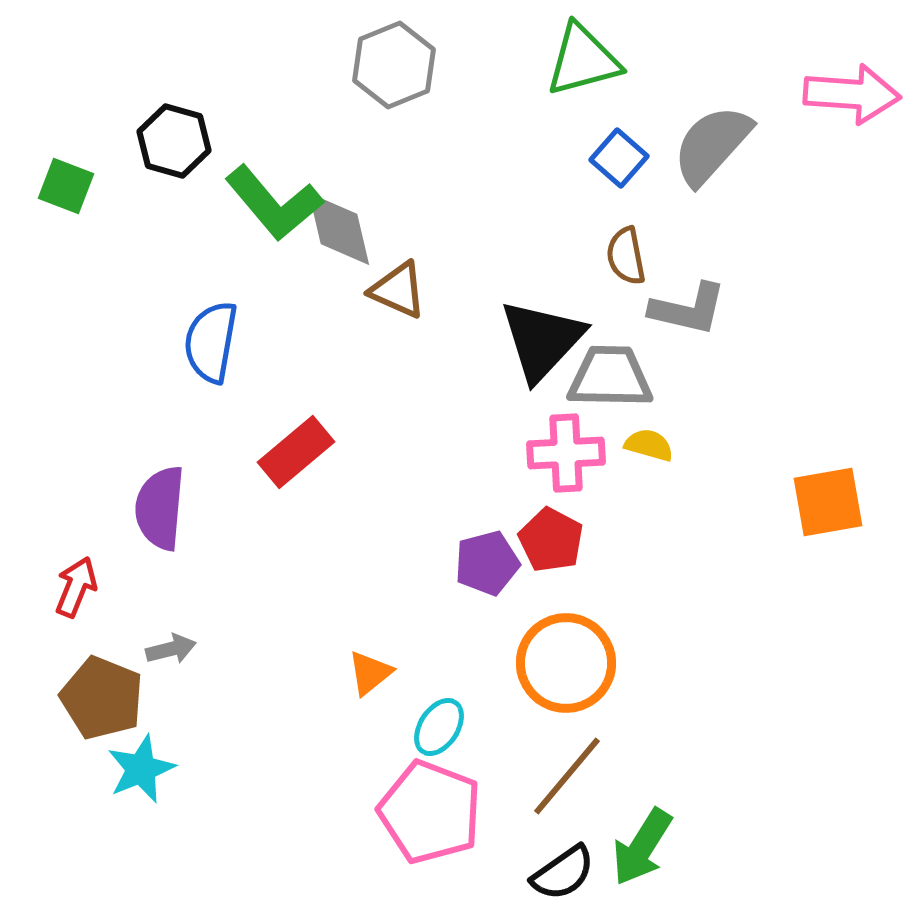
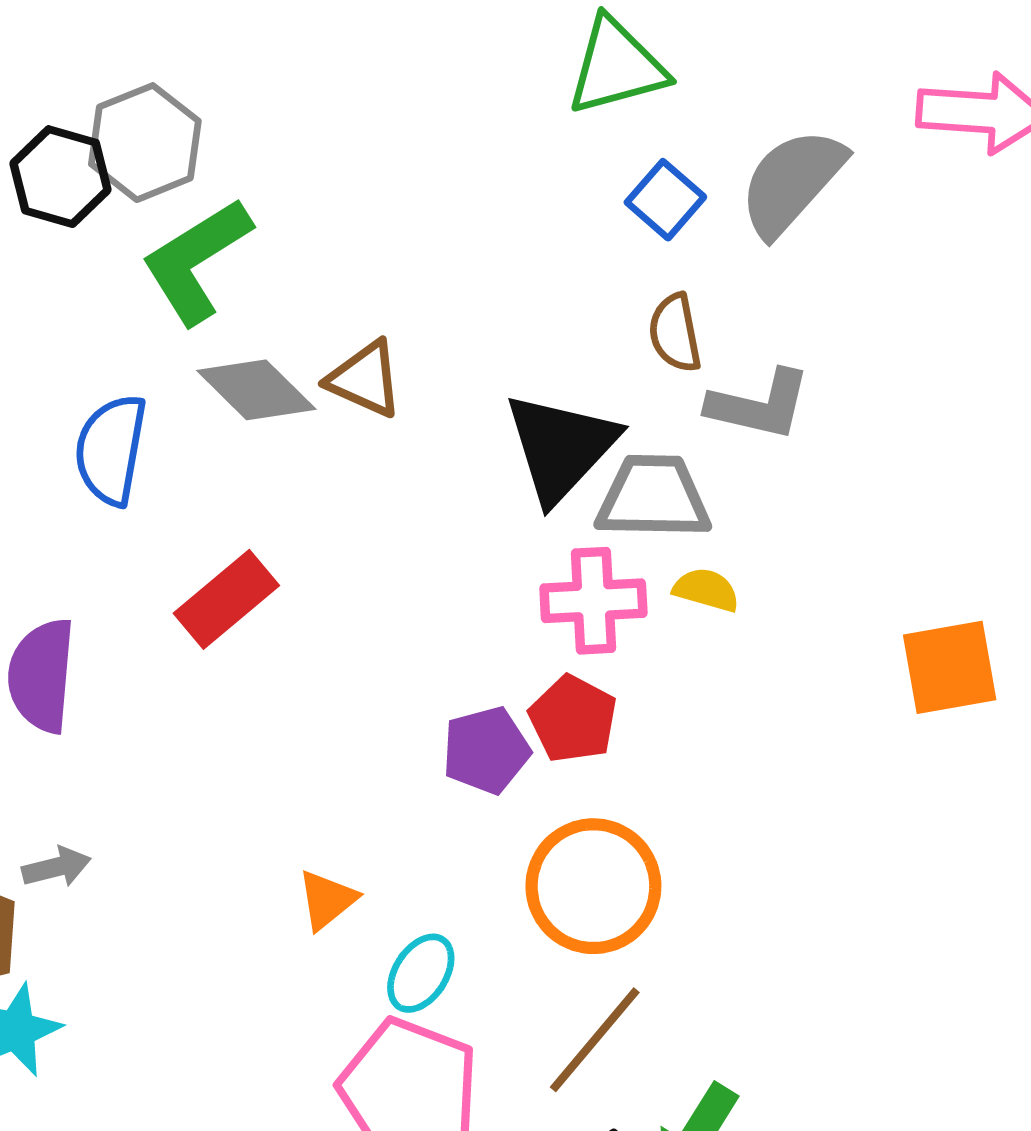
gray hexagon: (394, 65) -> (145, 143), moved
green L-shape: (274, 203) -> (196, 261), turned 98
gray diamond: (339, 229) -> (256, 390), moved, turned -32

